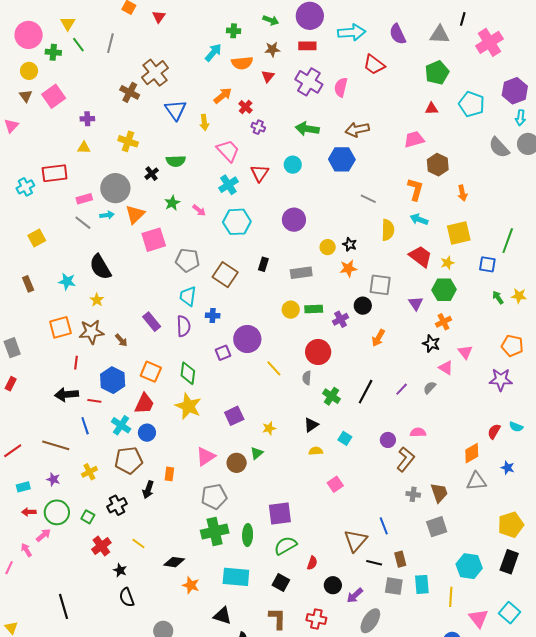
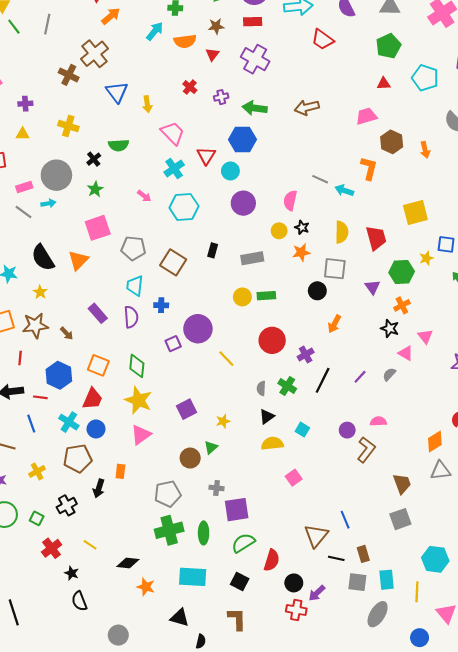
pink semicircle: (341, 87) -> (290, 200), moved
orange arrow: (223, 96) -> (111, 16), moved
purple cross: (258, 127) -> (221, 97), moved, turned -32
blue hexagon: (342, 159) -> (243, 140), moved
cyan circle: (293, 165) -> (230, 171), moved
orange arrow: (462, 193) -> (425, 150), moved
green star: (172, 203) -> (95, 189), moved
orange triangle: (135, 214) -> (78, 260), moved
cyan arrow: (419, 219) -> (344, 190), moved
yellow semicircle: (388, 230) -> (342, 232), moved
red trapezoid: (420, 256) -> (376, 238), turned 40
yellow star: (447, 263) -> (426, 258), moved
purple cross: (341, 319) -> (306, 355), moved
gray semicircle: (307, 378) -> (261, 388), moved
yellow semicircle: (316, 451) -> (272, 444), size x1.5
pink triangle: (206, 456) -> (141, 435), moved
gray cross: (413, 494) -> (217, 488), moved
red semicircle: (312, 563) -> (272, 560), size x1.5
red cross: (316, 619) -> (296, 610), moved
gray ellipse: (370, 621) -> (378, 614), moved

